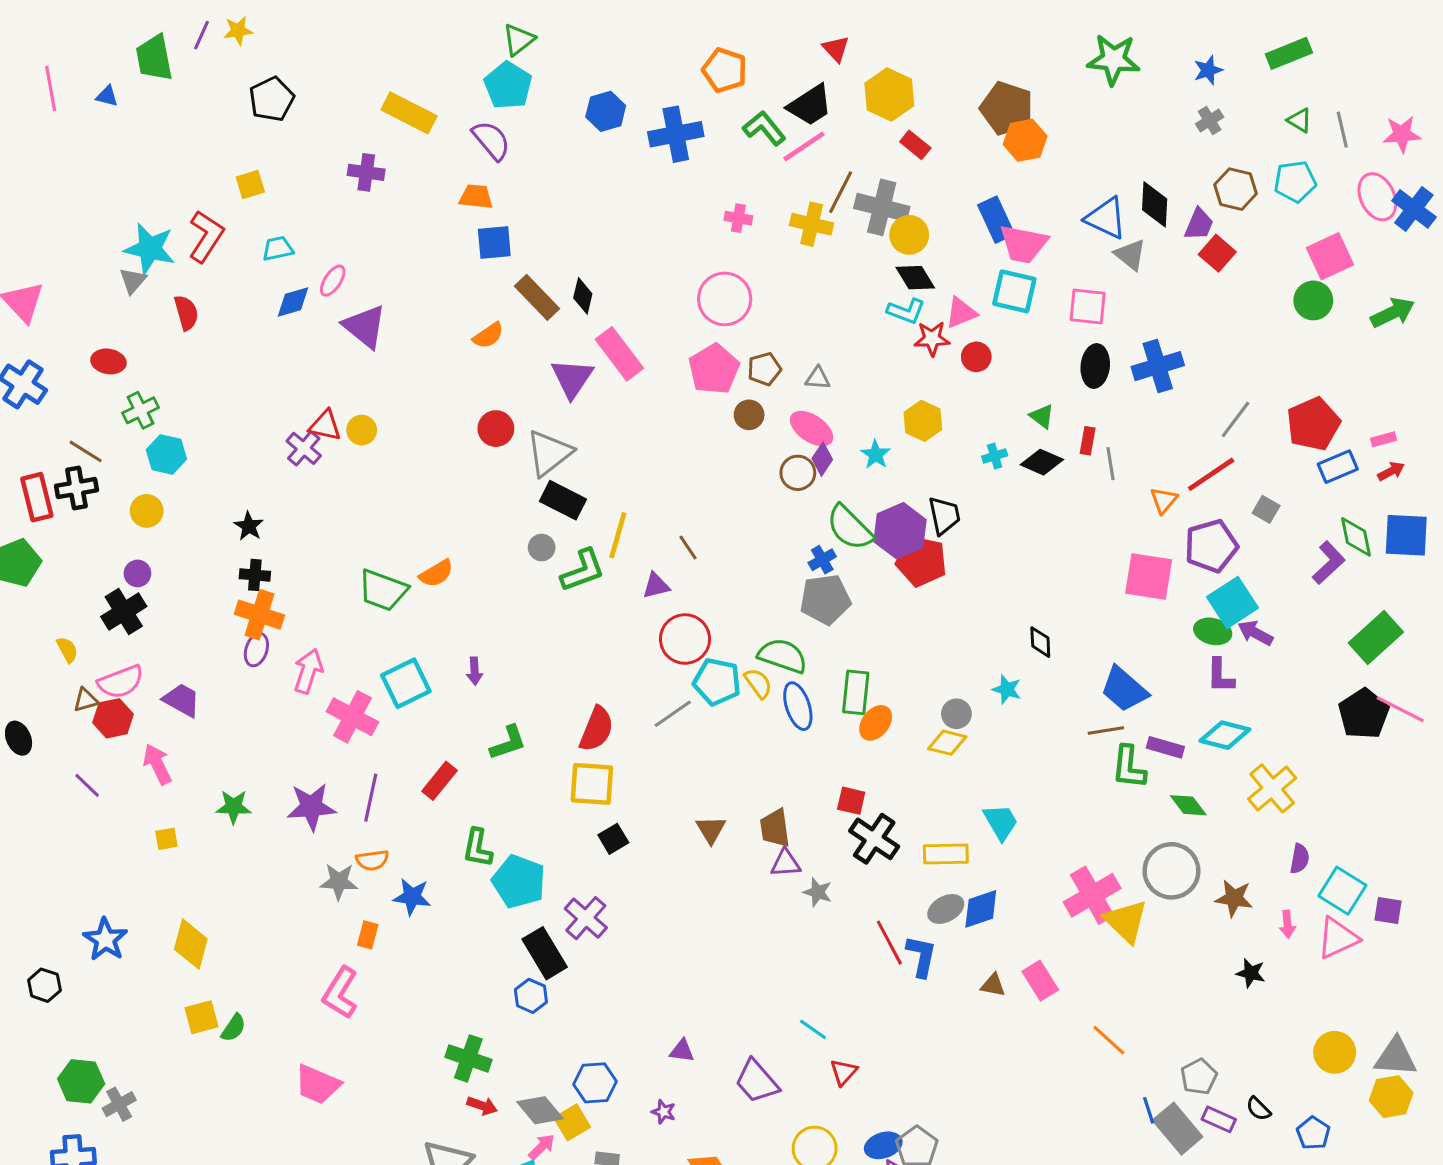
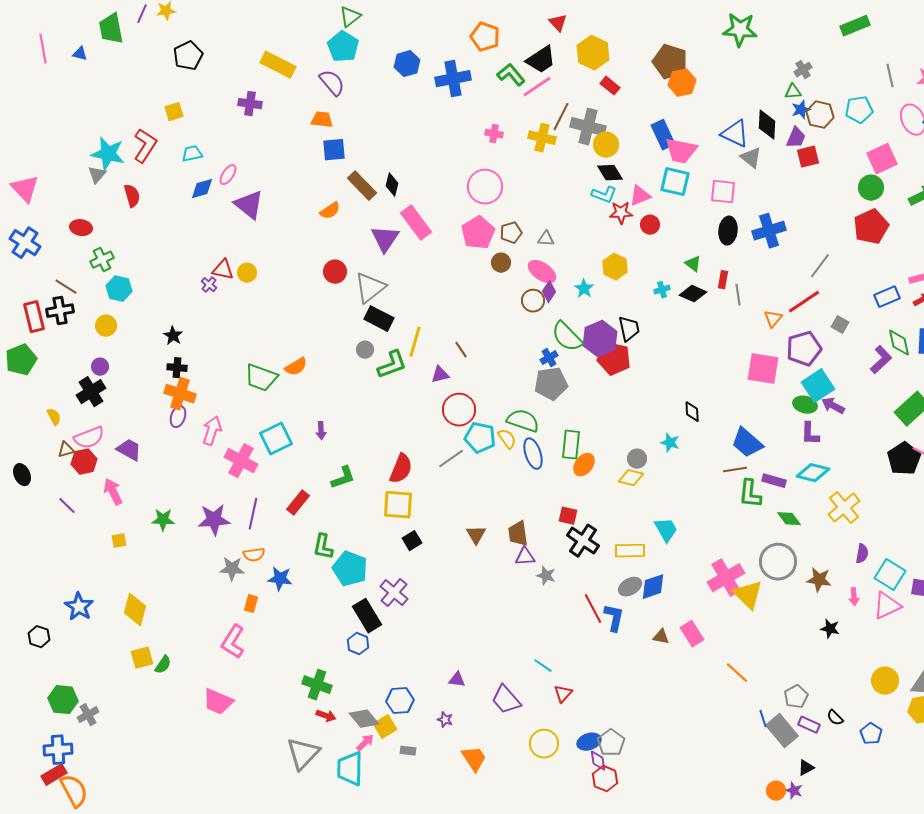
blue star: (1208, 70) -> (801, 110), moved
green triangle: (1300, 120) -> (793, 92), moved, turned -36
red square: (1217, 253) -> (808, 157), turned 35
red pentagon: (1313, 424) -> (871, 227), moved
purple cross: (304, 448) -> (209, 285), size x0.7

